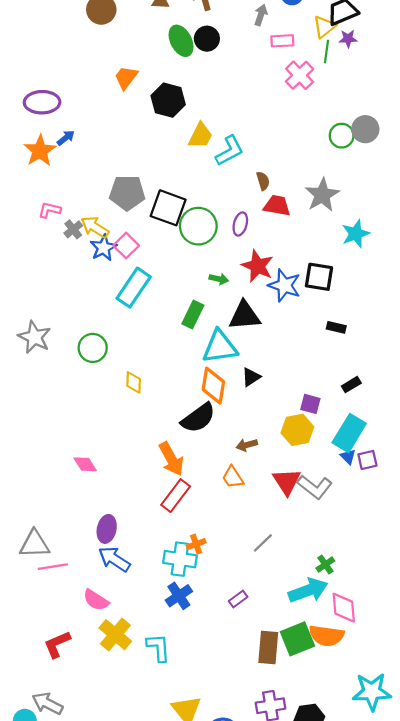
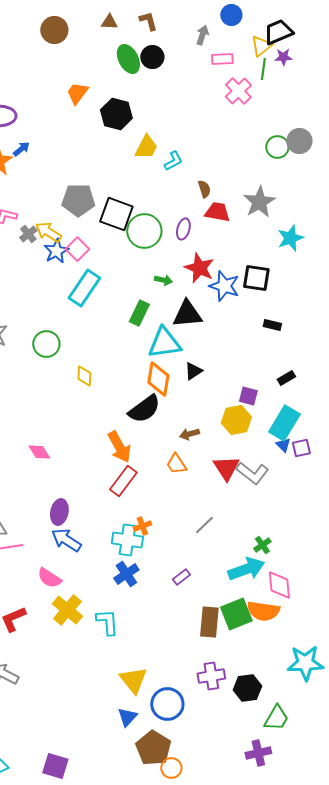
cyan L-shape: (230, 151) -> (173, 161), size x0.7

